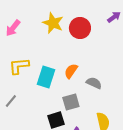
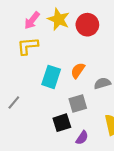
pink arrow: (13, 28) -> (32, 20), moved
yellow L-shape: (19, 66) -> (28, 46), moved
gray semicircle: (94, 83) -> (102, 83), turned -42

